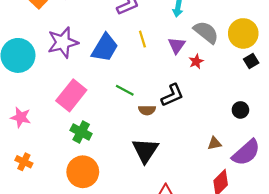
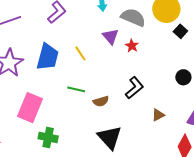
yellow line: (142, 39) -> (80, 54), moved
black L-shape: (172, 95) -> (134, 88), moved
brown triangle: (215, 143) -> (158, 115), moved

